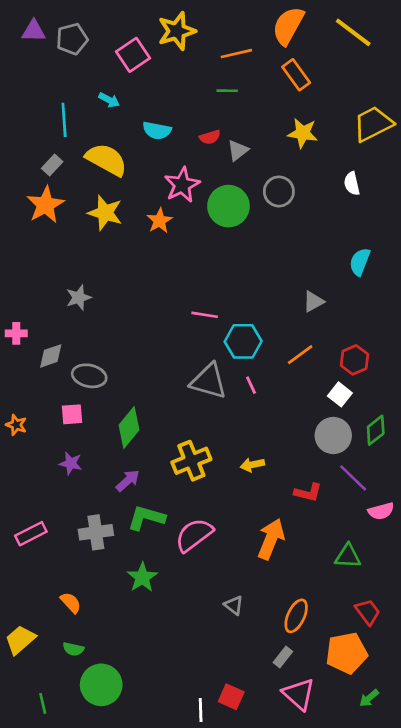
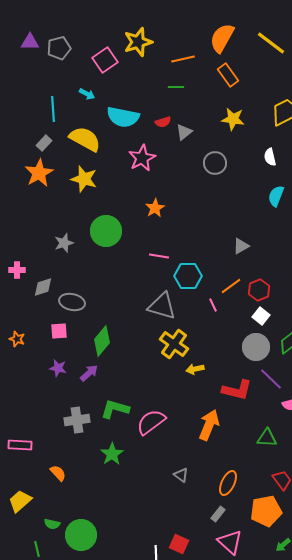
cyan semicircle: (157, 130) -> (123, 117), size x1.5
green circle: (228, 206) -> (106, 231), moved
orange star: (160, 221) -> (155, 208), moved
cyan semicircle: (360, 262) -> (276, 196), moved
red hexagon: (354, 360) -> (259, 290), moved
pink line: (251, 385) -> (213, 305), moved
yellow cross: (191, 461) -> (174, 344), moved, turned -32
purple arrow: (128, 481) -> (89, 373), moved
red L-shape: (308, 493) -> (237, 390), size x1.4
pink rectangle: (31, 534) -> (20, 445), moved, turned 30
green semicircle: (73, 649) -> (52, 524), moved

